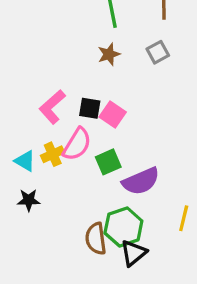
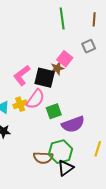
brown star: (109, 54) -> (57, 68), moved
black square: (90, 108) -> (45, 78), size x1.5
pink square: (113, 115) -> (65, 59), moved
brown semicircle: (96, 239) -> (43, 158), turned -84

